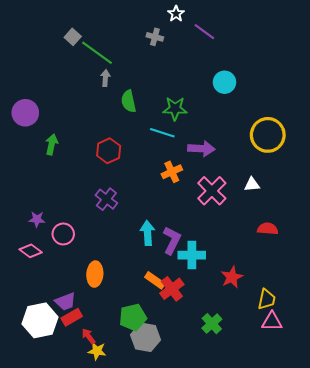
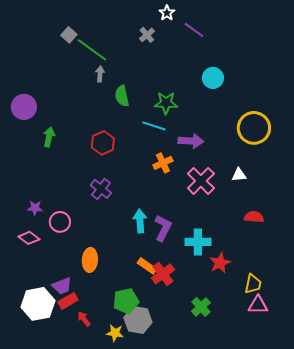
gray cross: (155, 37) -> (147, 35), turned 35
cyan cross: (192, 255) -> (198, 242), moved
yellow star: (97, 351) -> (115, 333), moved

